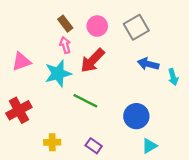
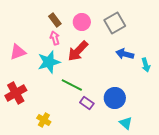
yellow cross: (52, 142) -> (44, 120), turned 32
purple rectangle: (94, 146) -> (87, 103), moved
cyan triangle: (149, 146) -> (126, 123), turned -48

